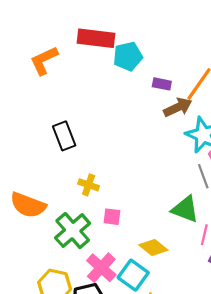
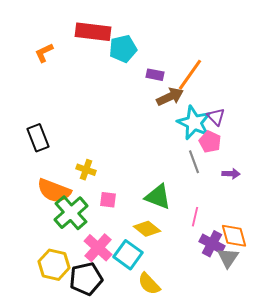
orange L-shape: (44, 61) -> (44, 53), size x0.7
black rectangle: (64, 136) -> (38, 138), moved
orange semicircle: (28, 205) -> (54, 191), moved
green triangle: (185, 209) -> (158, 197), moved

